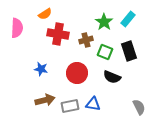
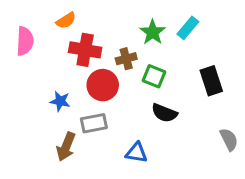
black rectangle: (129, 51) -> (211, 81), moved
red circle: (77, 73) -> (103, 85), moved
brown arrow: (45, 100) -> (66, 147), turned 126
gray rectangle: (70, 106) -> (94, 123), moved
gray semicircle: (139, 107) -> (229, 139), moved

